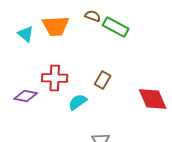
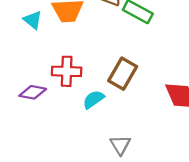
brown rectangle: (103, 80) -> (123, 74), size x1.5

